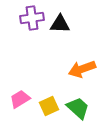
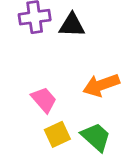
pink trapezoid: (20, 99) -> (44, 100), moved, turned 80

